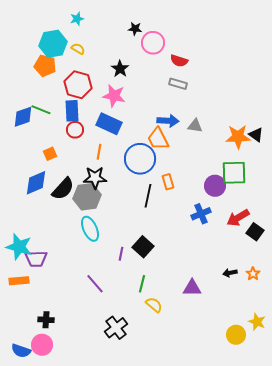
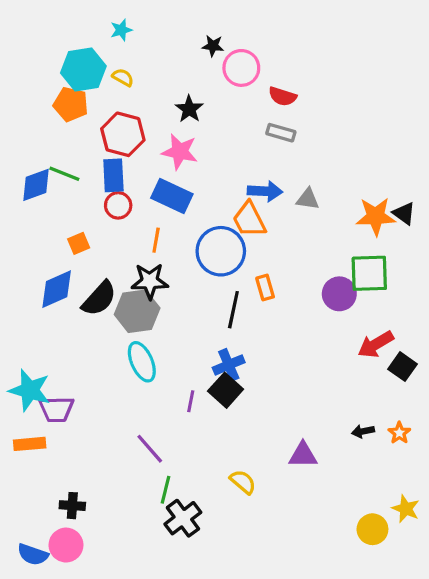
blue cross: (201, 214) -> (229, 365), moved
green line: (142, 284) -> (166, 490), moved

